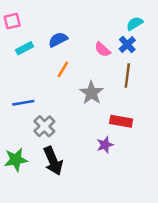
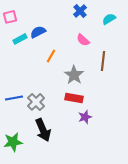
blue semicircle: (58, 40) -> (38, 32), moved
blue cross: (127, 45) -> (80, 11), moved
blue line: (23, 103) -> (14, 98), moved
red rectangle: (121, 121) -> (74, 98), moved
green star: (16, 160) -> (13, 142), moved

